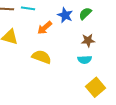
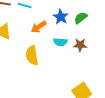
yellow semicircle: (42, 57) -> (32, 55), turned -126
cyan semicircle: (85, 60) -> (60, 42), moved

